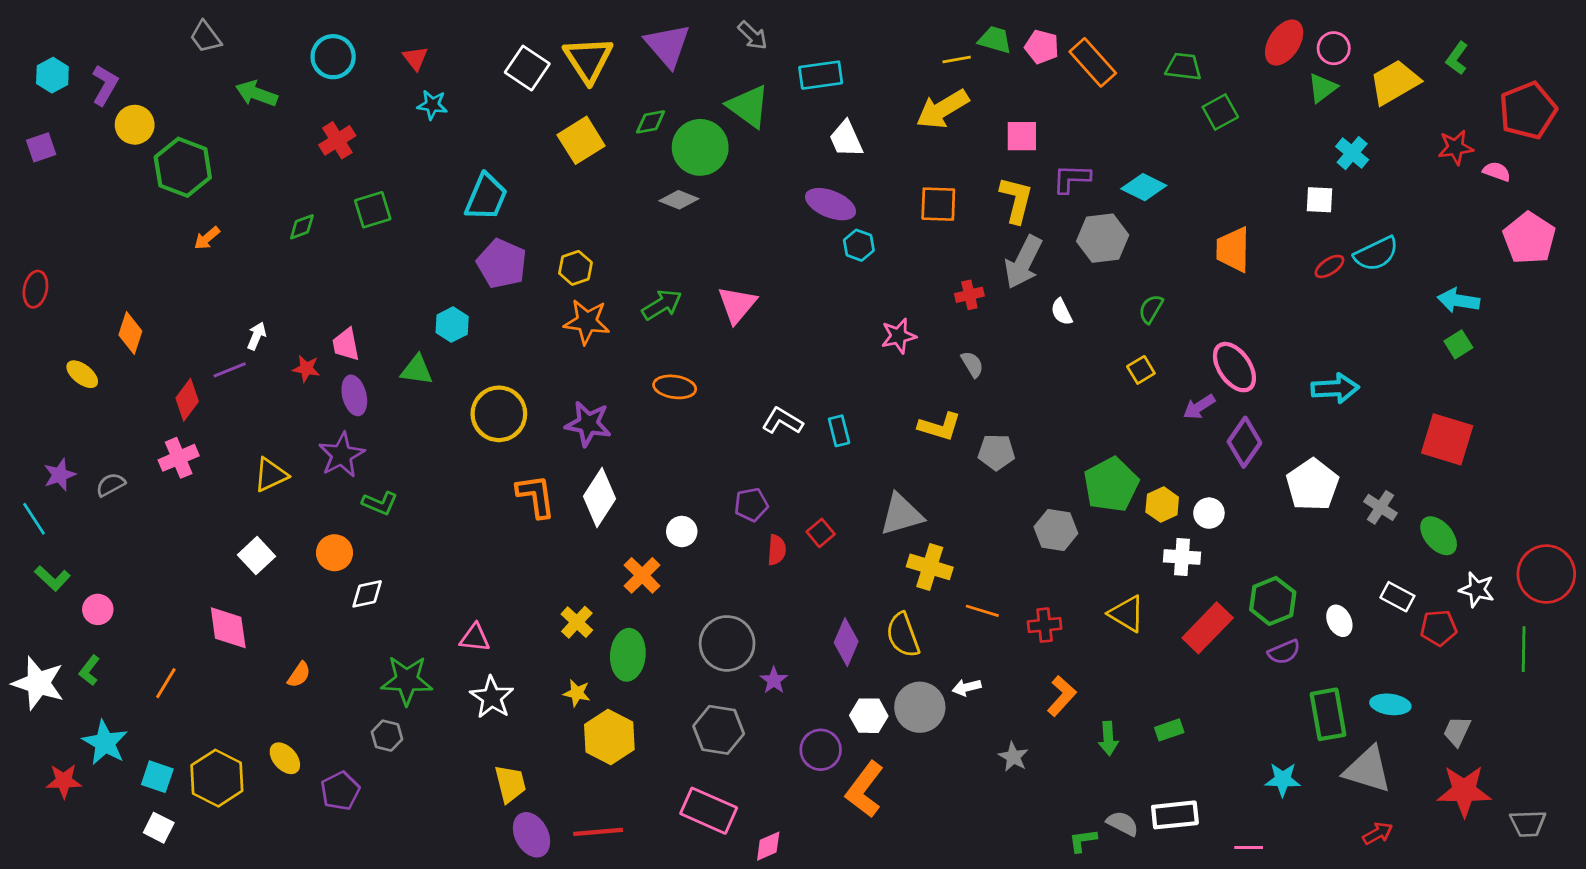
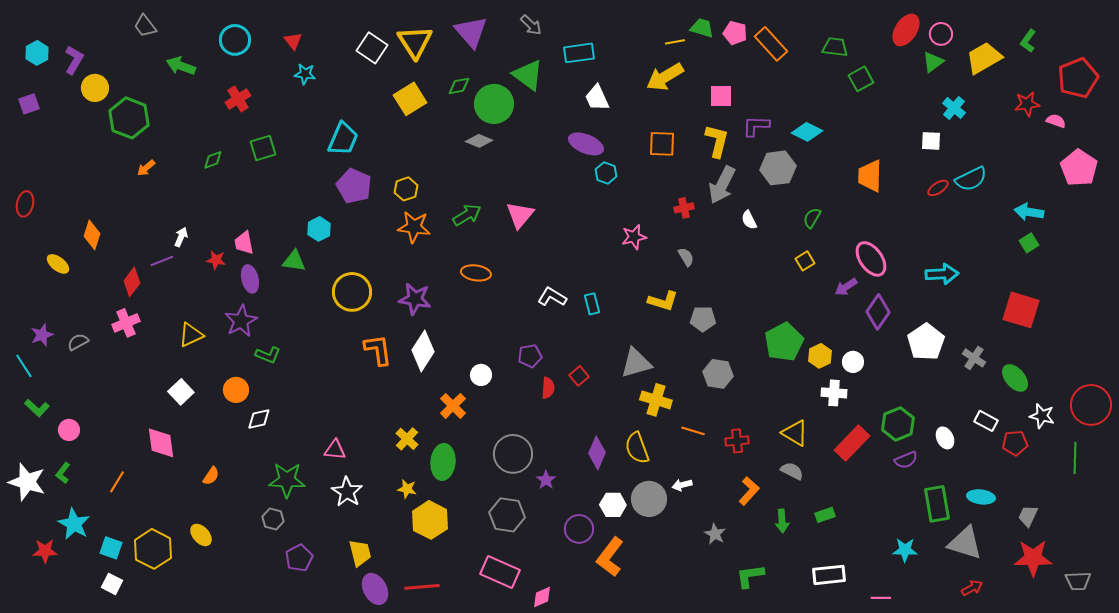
gray hexagon: (1056, 530) -> (718, 374), moved
purple pentagon: (340, 791) -> (299, 558), moved
gray semicircle: (1123, 823) -> (792, 471), moved
green L-shape: (1083, 840) -> (750, 576), moved, size x1.4

